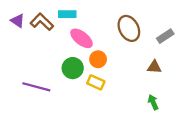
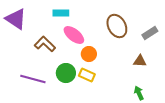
purple triangle: (18, 21) -> (16, 19), size x1.6
brown L-shape: (42, 22) -> (45, 44), moved
green circle: (73, 68) -> (66, 73), moved

